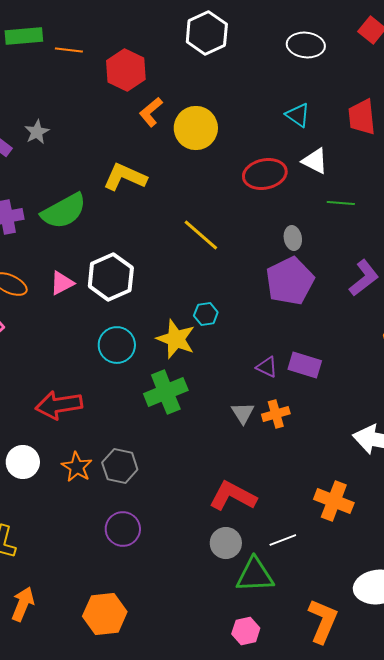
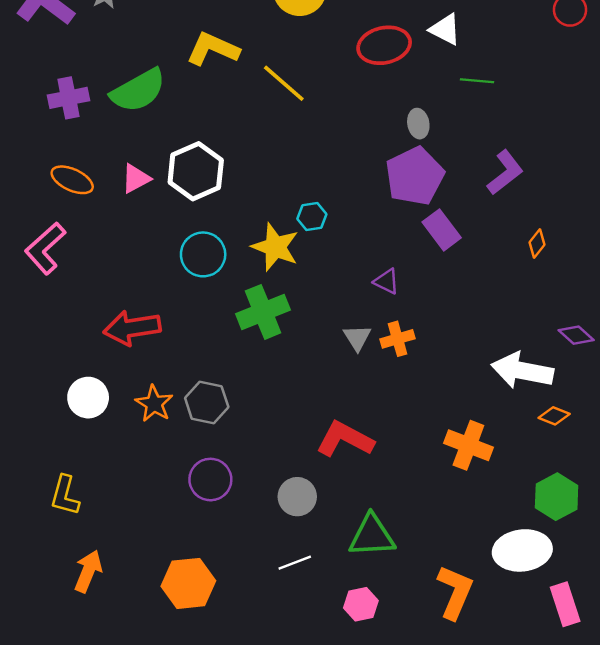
yellow line: (201, 235) -> (284, 83), moved
purple rectangle: (305, 365) -> (442, 230), moved, turned 36
white line: (283, 540) -> (295, 563), moved
gray circle: (226, 543) -> (297, 497), moved

